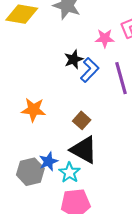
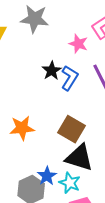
pink star: (105, 38) -> (78, 44), turned 30
brown square: (82, 120) -> (72, 129), size x1.5

